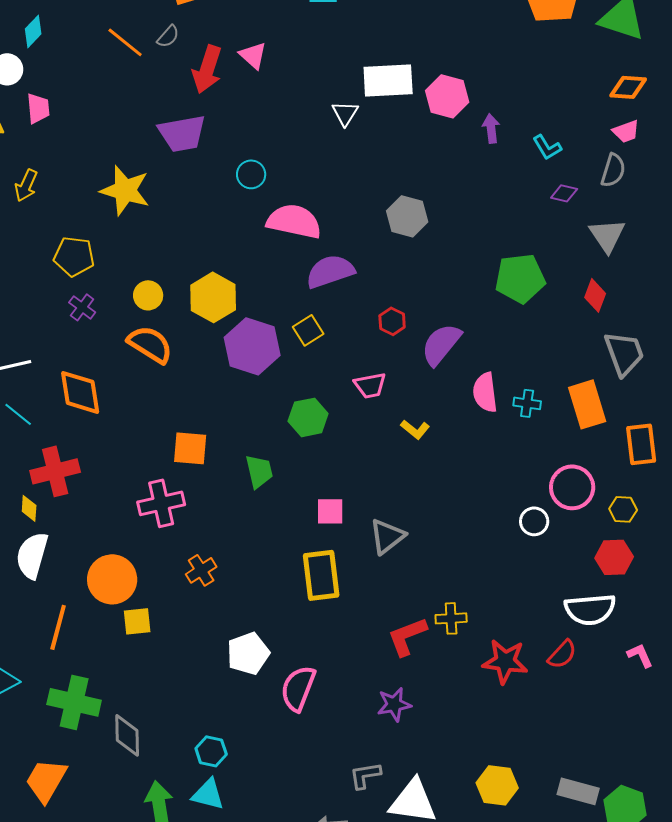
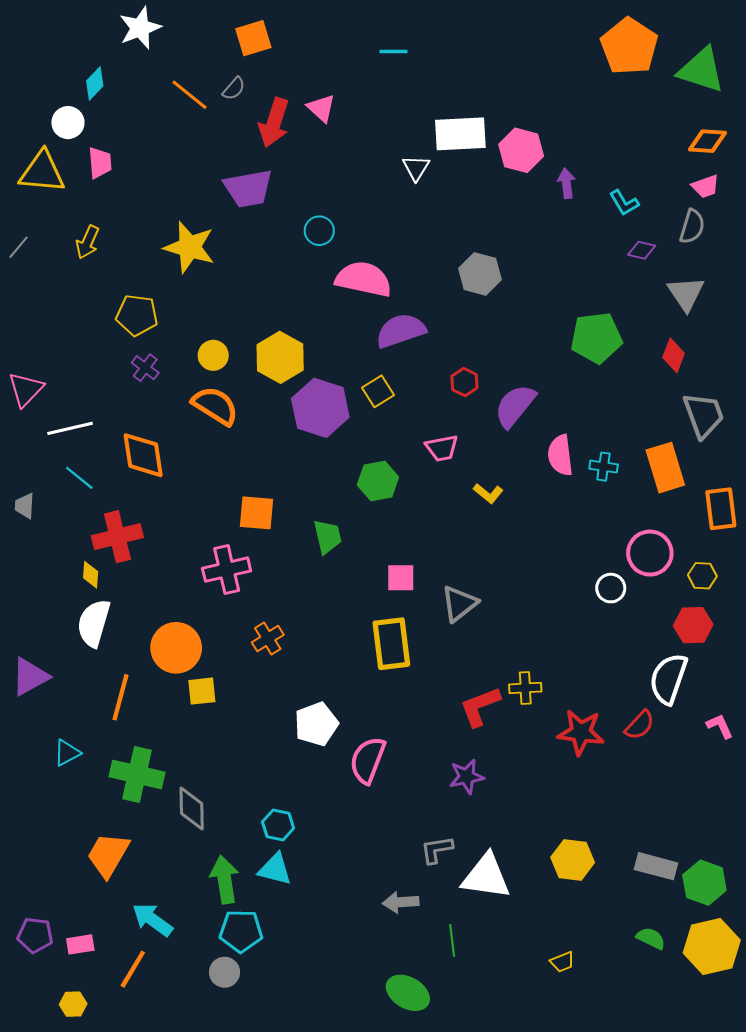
white semicircle: (590, 609) -> (668, 679), turned 114

